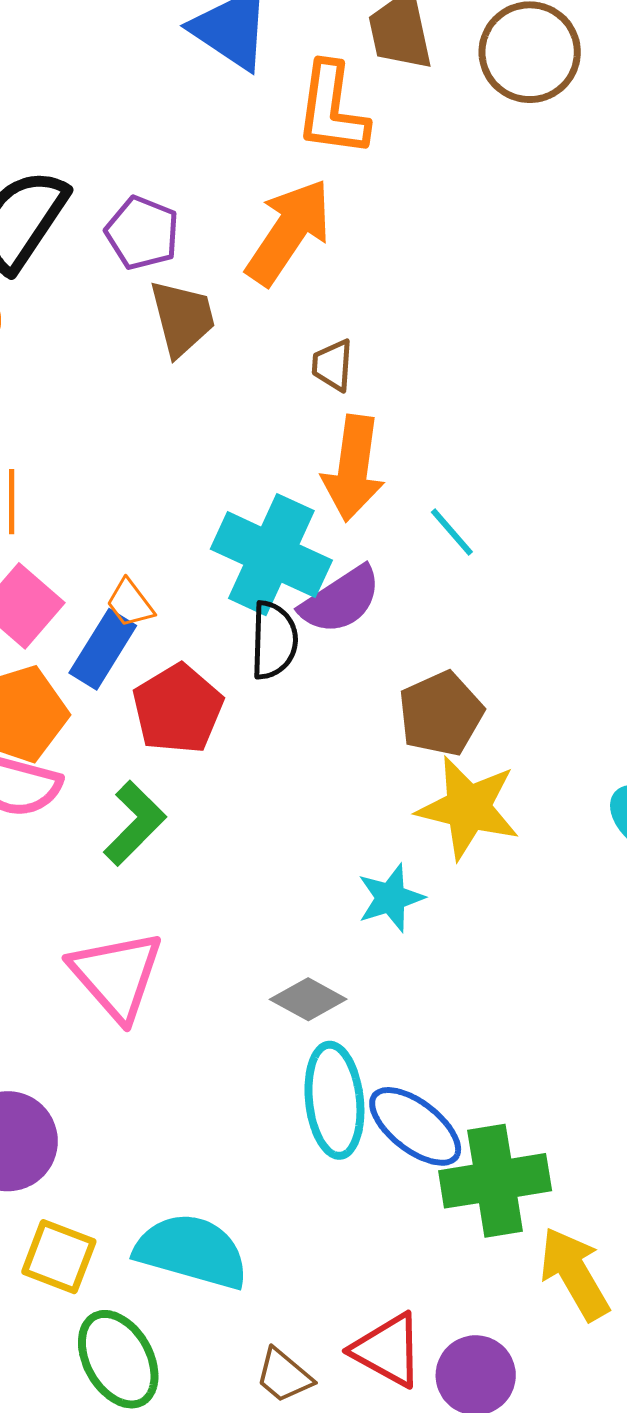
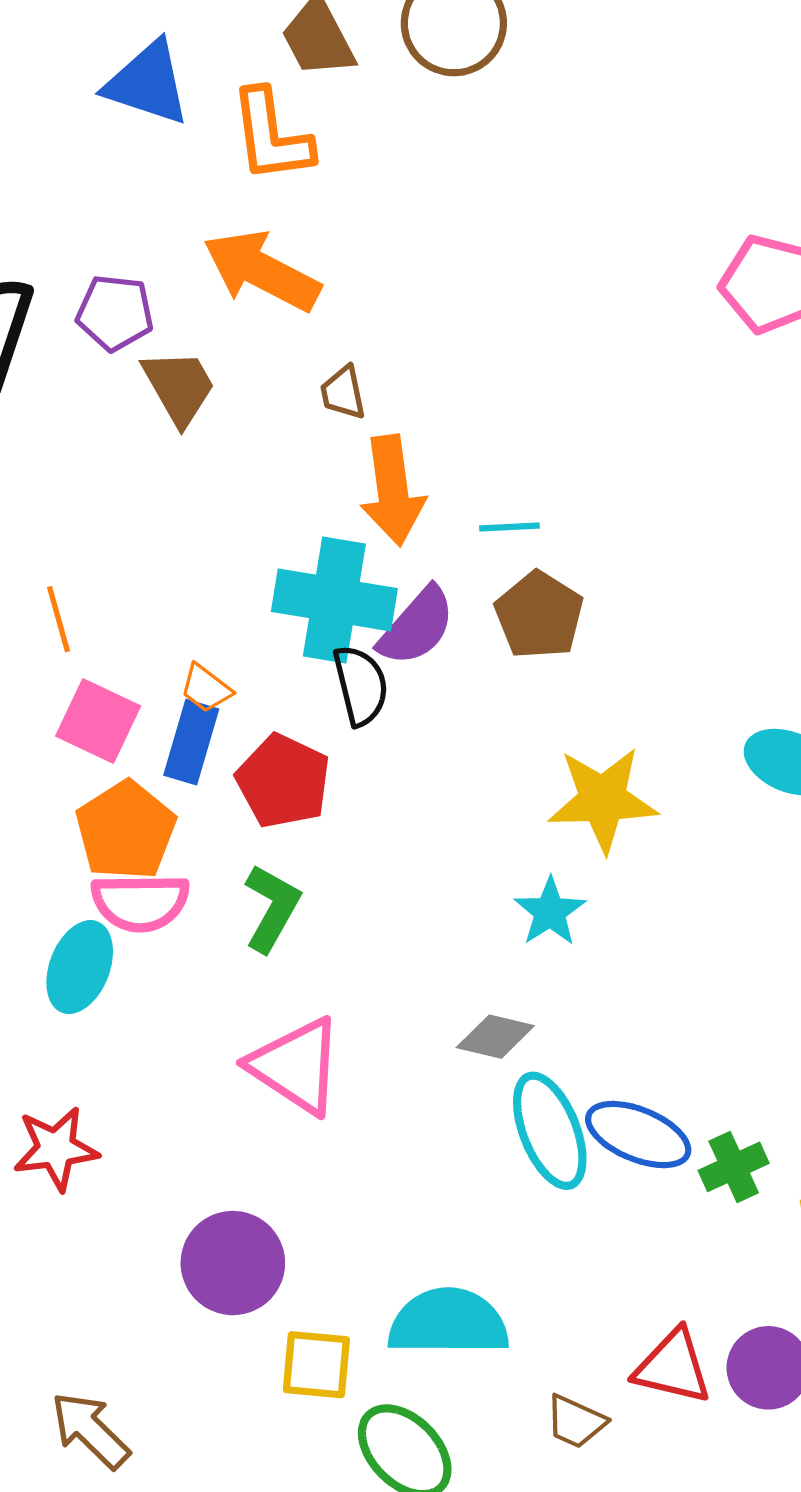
orange arrow: (289, 232) -> (262, 271), turned -81
cyan line: (452, 532) -> (509, 527), turned -36
brown pentagon: (441, 714) -> (539, 615), moved
green cross: (495, 1181) -> (734, 1167), size x0.6

